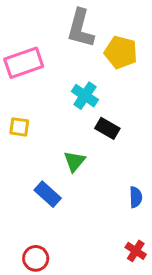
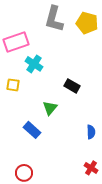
yellow pentagon: (121, 52) -> (87, 23), moved
cyan cross: (85, 96) -> (34, 64), moved

